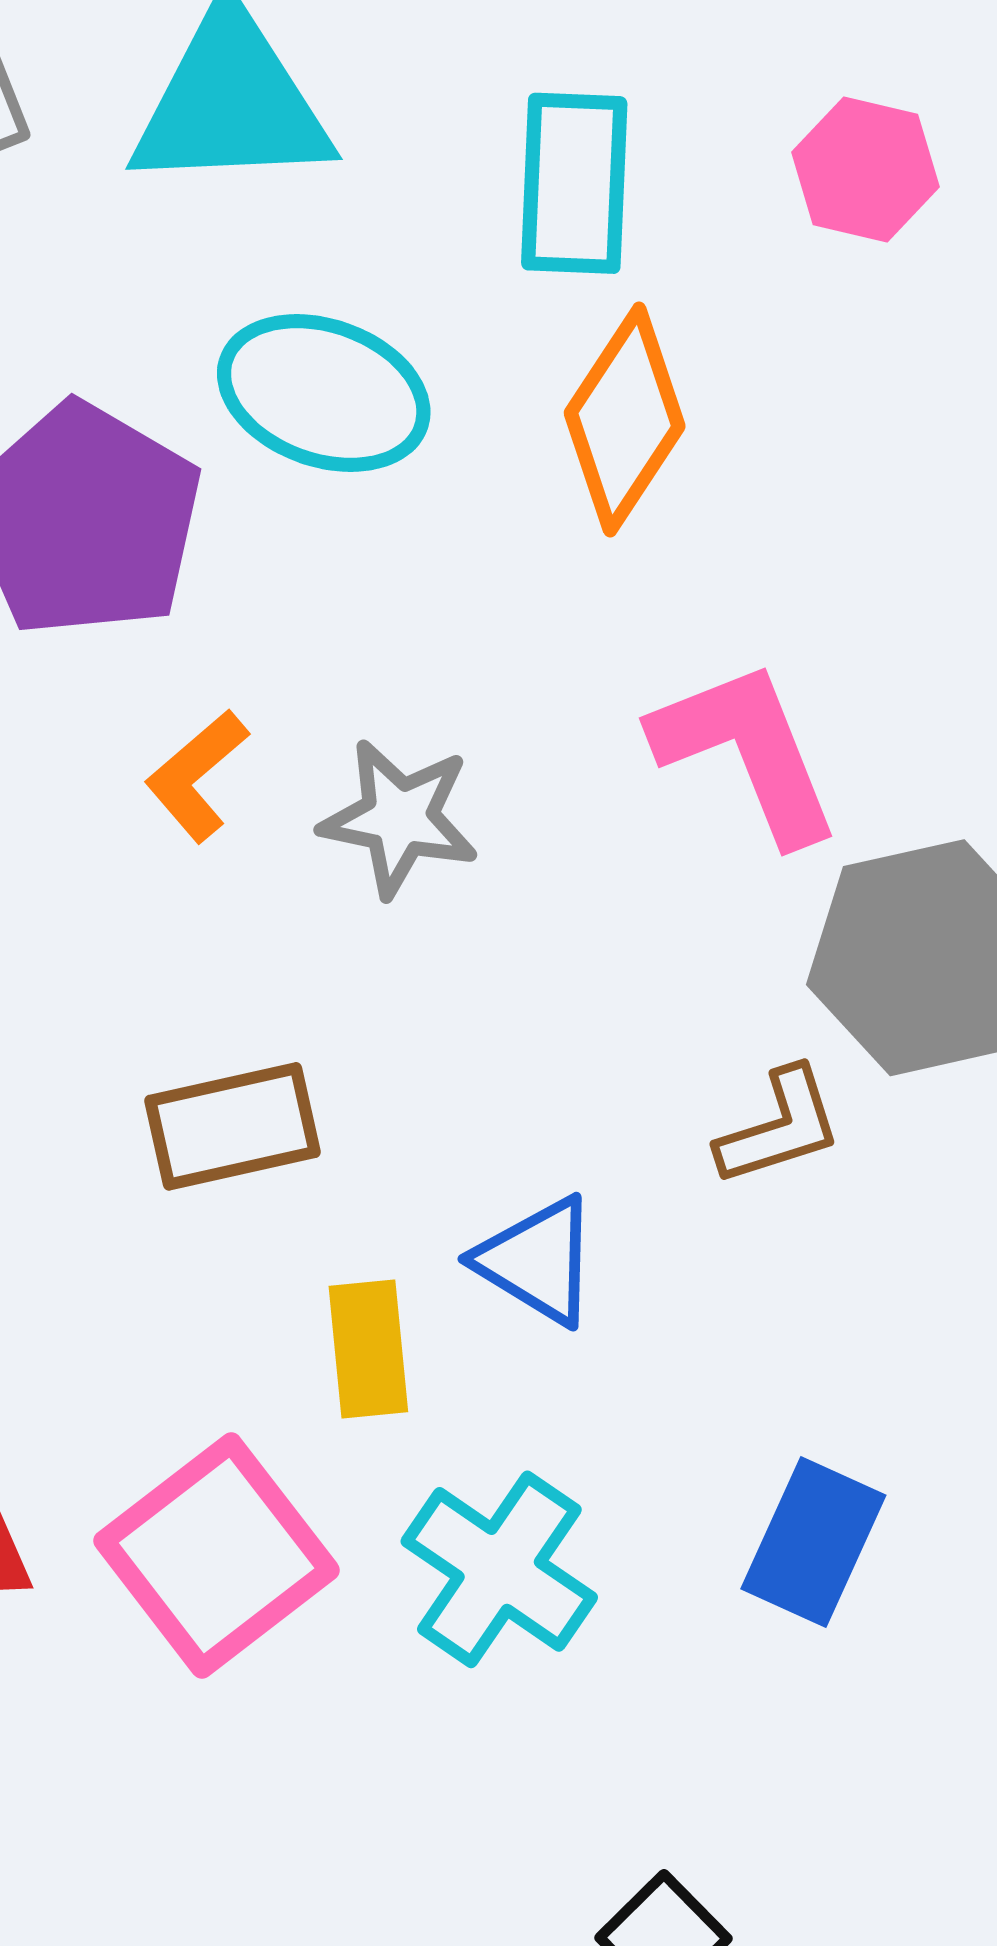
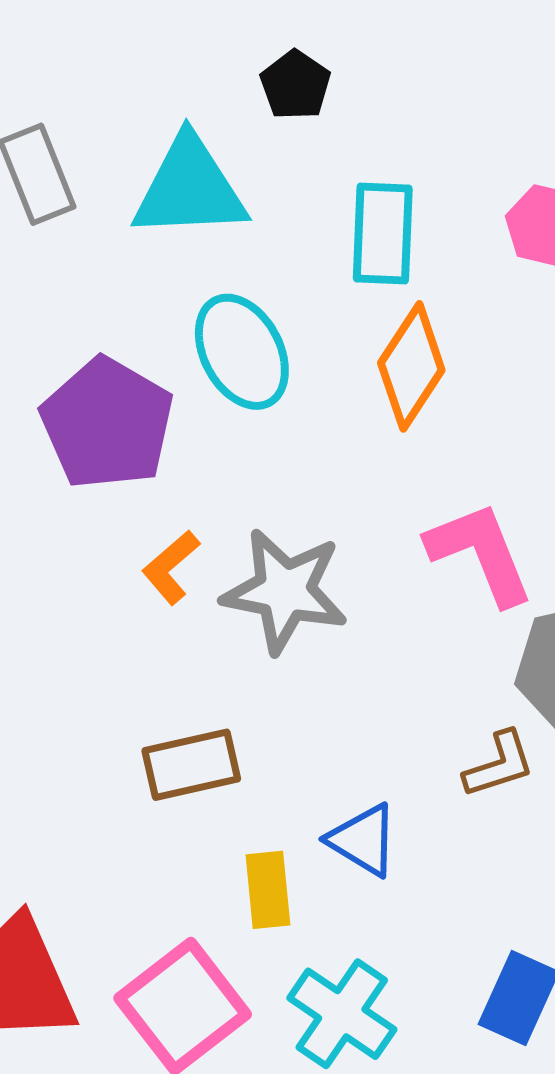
cyan ellipse: (324, 393) -> (242, 352), turned 43
gray star: (399, 818) -> (285, 591), size x1.4

